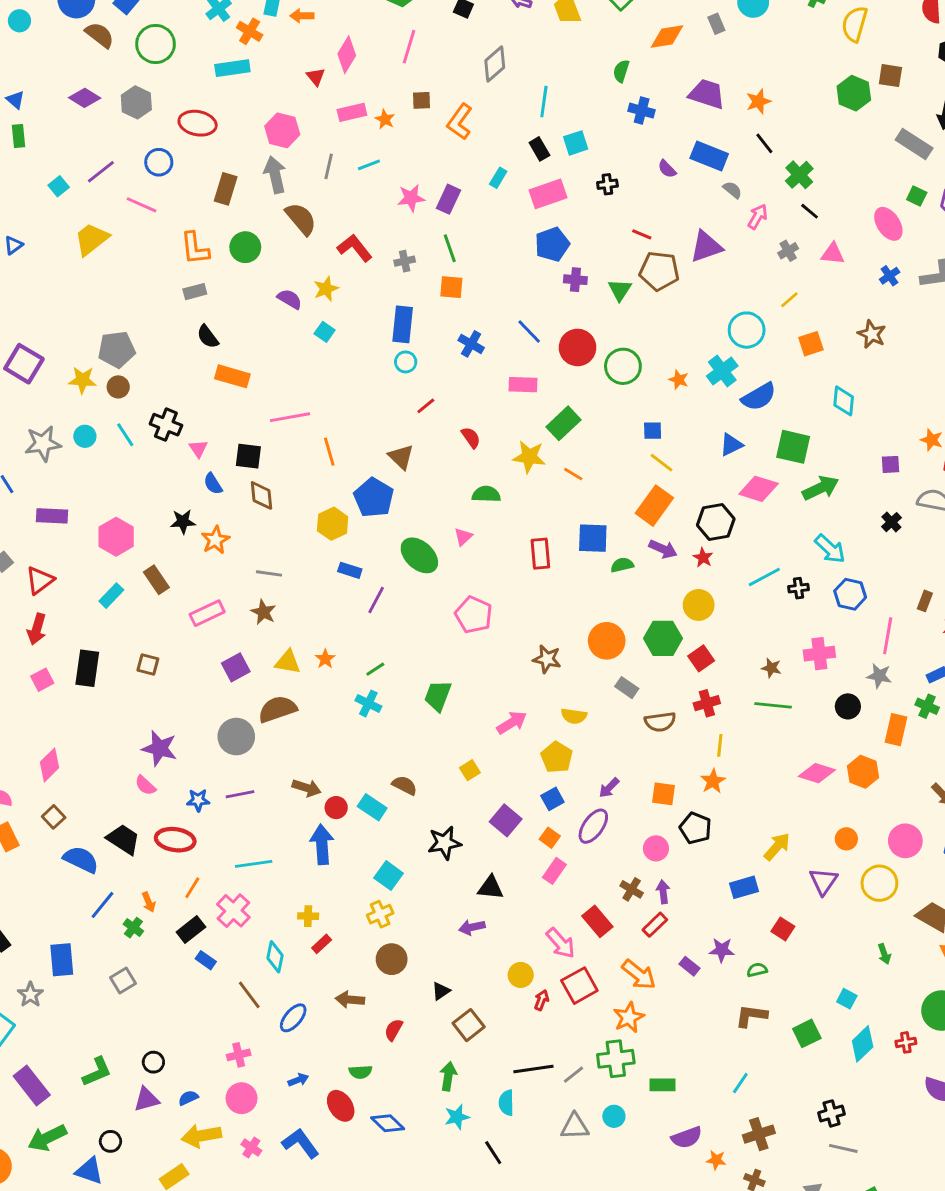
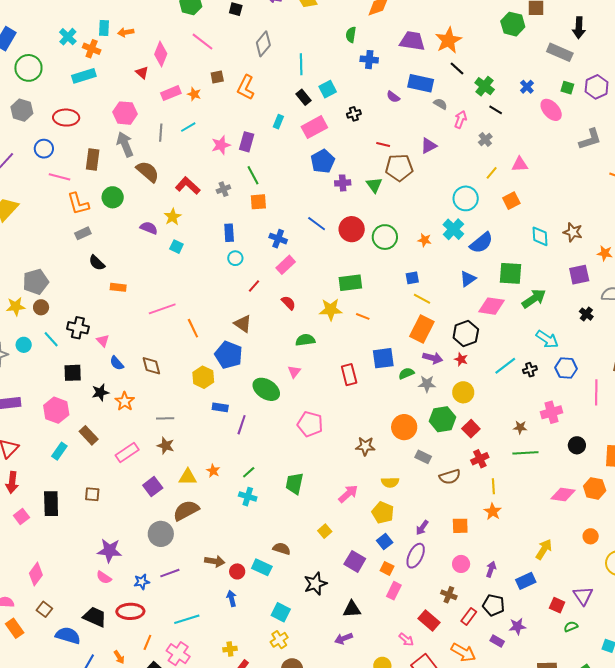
pink line: (409, 47) -> (203, 42), turned -60
orange star: (758, 101) -> (448, 40), size x1.5
pink line: (142, 205) -> (60, 177), moved
purple triangle: (706, 247) -> (429, 146), size x0.7
pink triangle: (833, 254) -> (520, 164), moved
blue cross: (890, 276) -> (527, 87), moved
blue rectangle: (403, 324) -> (229, 233), size x0.7
brown star: (872, 334) -> (573, 232), moved
orange rectangle: (232, 376) -> (118, 287), size x0.7
pink rectangle: (523, 385) -> (286, 265), moved, turned -36
green rectangle: (563, 423) -> (350, 283), turned 45
black square: (248, 456) -> (73, 373), moved
purple square: (890, 464) -> (579, 275), size x1.5
gray star: (879, 676) -> (427, 384), moved
black pentagon: (696, 828) -> (494, 605), moved
blue arrow: (322, 845) -> (232, 598), size x0.6
purple triangle: (823, 881) -> (583, 596), moved
purple arrow: (663, 892) -> (491, 569), moved, turned 35
pink arrow: (561, 943) -> (406, 640), size x0.7
green semicircle: (757, 970) -> (571, 627), moved

